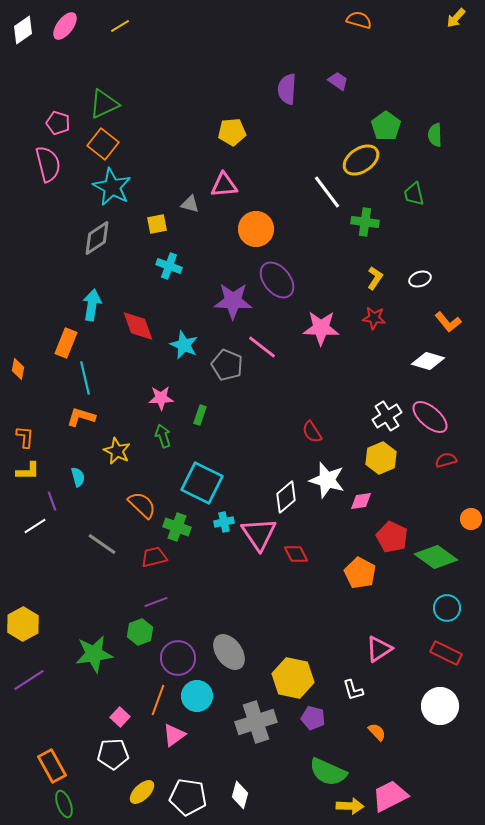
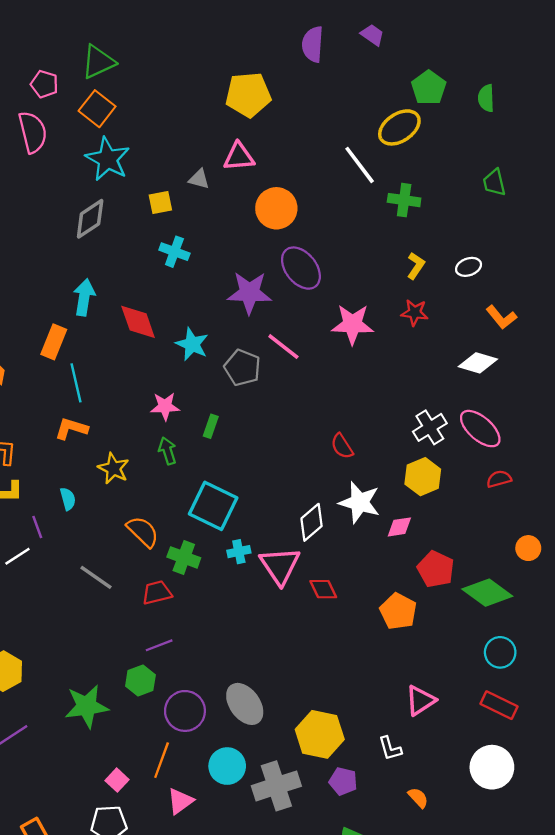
yellow pentagon: (232, 132) -> (248, 95), size x1.4
green trapezoid: (414, 194) -> (494, 183), moved
cyan circle: (197, 696) -> (227, 766), moved

